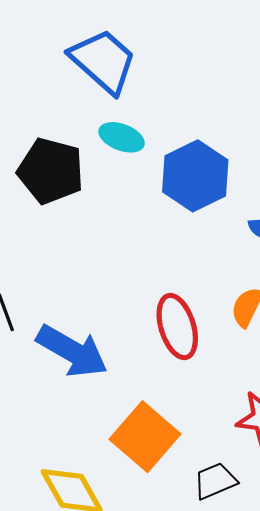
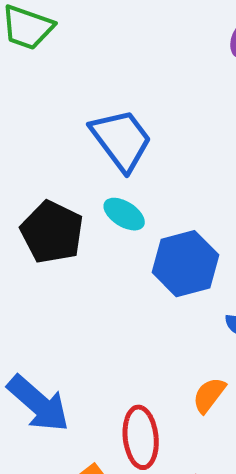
red ellipse: (177, 327) -> (141, 437), moved

